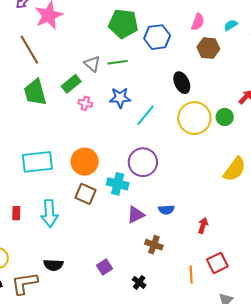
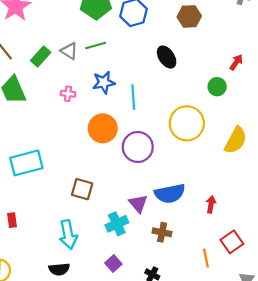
green rectangle: (71, 84) -> (41, 57), moved
cyan line: (145, 115) -> (133, 97), turned -35
yellow circle: (194, 118) -> (187, 123), moved
orange circle: (85, 162) -> (103, 128), moved
cyan cross: (118, 184) -> (117, 224), moved, turned -30
blue semicircle: (166, 210) -> (170, 194), size x1.8
cyan arrow: (49, 213) -> (68, 235), moved
purple triangle: (136, 215) -> (138, 204), turned -36

